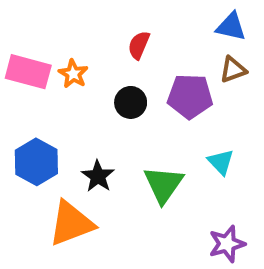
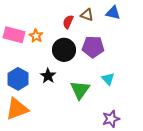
brown triangle: (233, 70) -> (87, 15), moved, turned 40
black circle: (131, 102) -> (64, 50), size x1.5
black star: (98, 176) -> (48, 76), moved
orange triangle: (71, 223) -> (17, 109), moved

